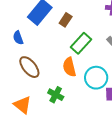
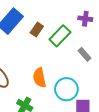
green rectangle: (81, 43) -> (60, 36), moved

